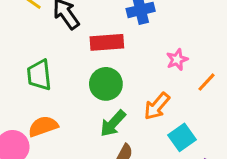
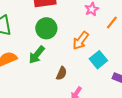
green arrow: (113, 123) -> (37, 55), moved

